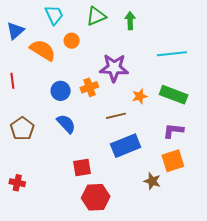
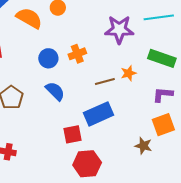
purple star: (114, 68) -> (119, 29), moved
orange star: (140, 96) -> (129, 73), moved
blue rectangle: (126, 146) -> (99, 114), moved

